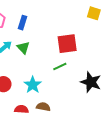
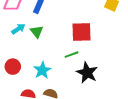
black star: (91, 82) -> (87, 73), moved

